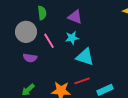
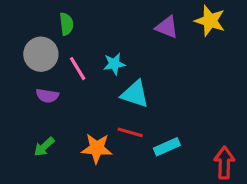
purple triangle: (75, 17) -> (167, 27), moved
red line: (82, 81) -> (130, 132), turned 35

